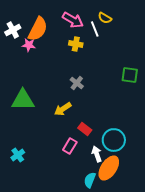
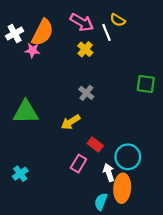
yellow cross: (76, 44) -> (85, 49), turned 32
orange ellipse: (109, 168) -> (122, 188), turned -30

